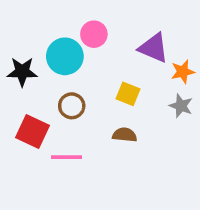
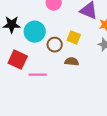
cyan circle: (65, 56) -> (35, 32), moved
brown circle: (72, 106) -> (55, 45), moved

